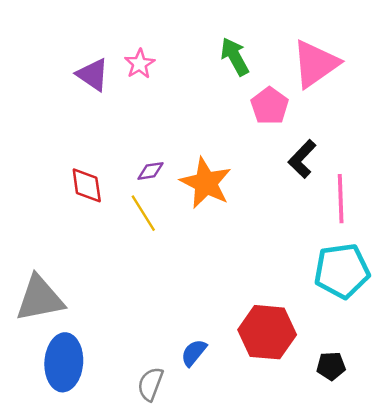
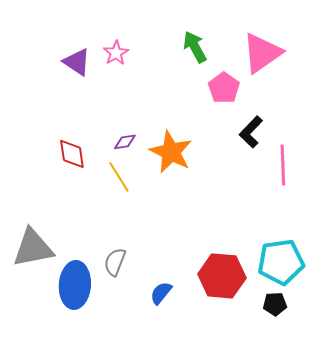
cyan pentagon: (342, 271) -> (281, 262), moved
blue ellipse: (64, 362) -> (75, 285), moved
gray semicircle: (150, 384) -> (115, 262), moved

